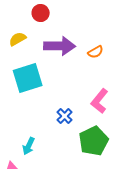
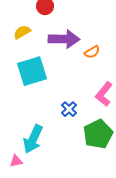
orange semicircle: (96, 52) -> (92, 52), moved
cyan arrow: (29, 146) -> (33, 139), size x1.6

